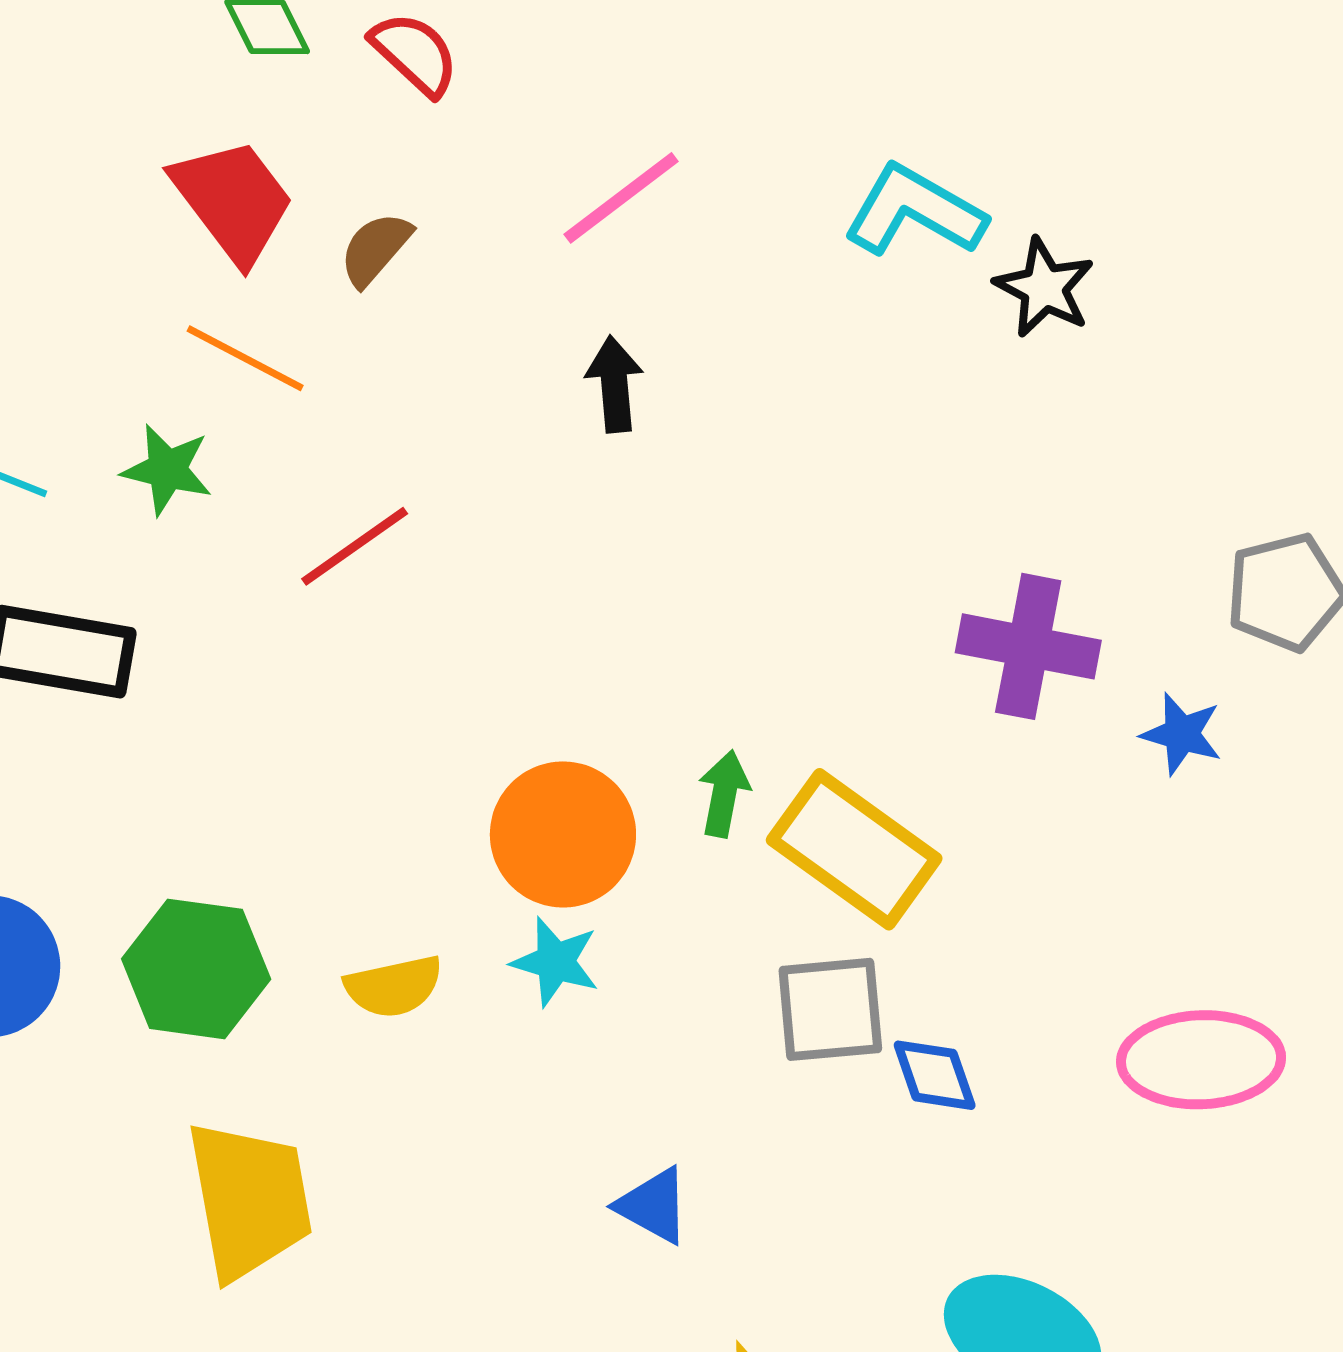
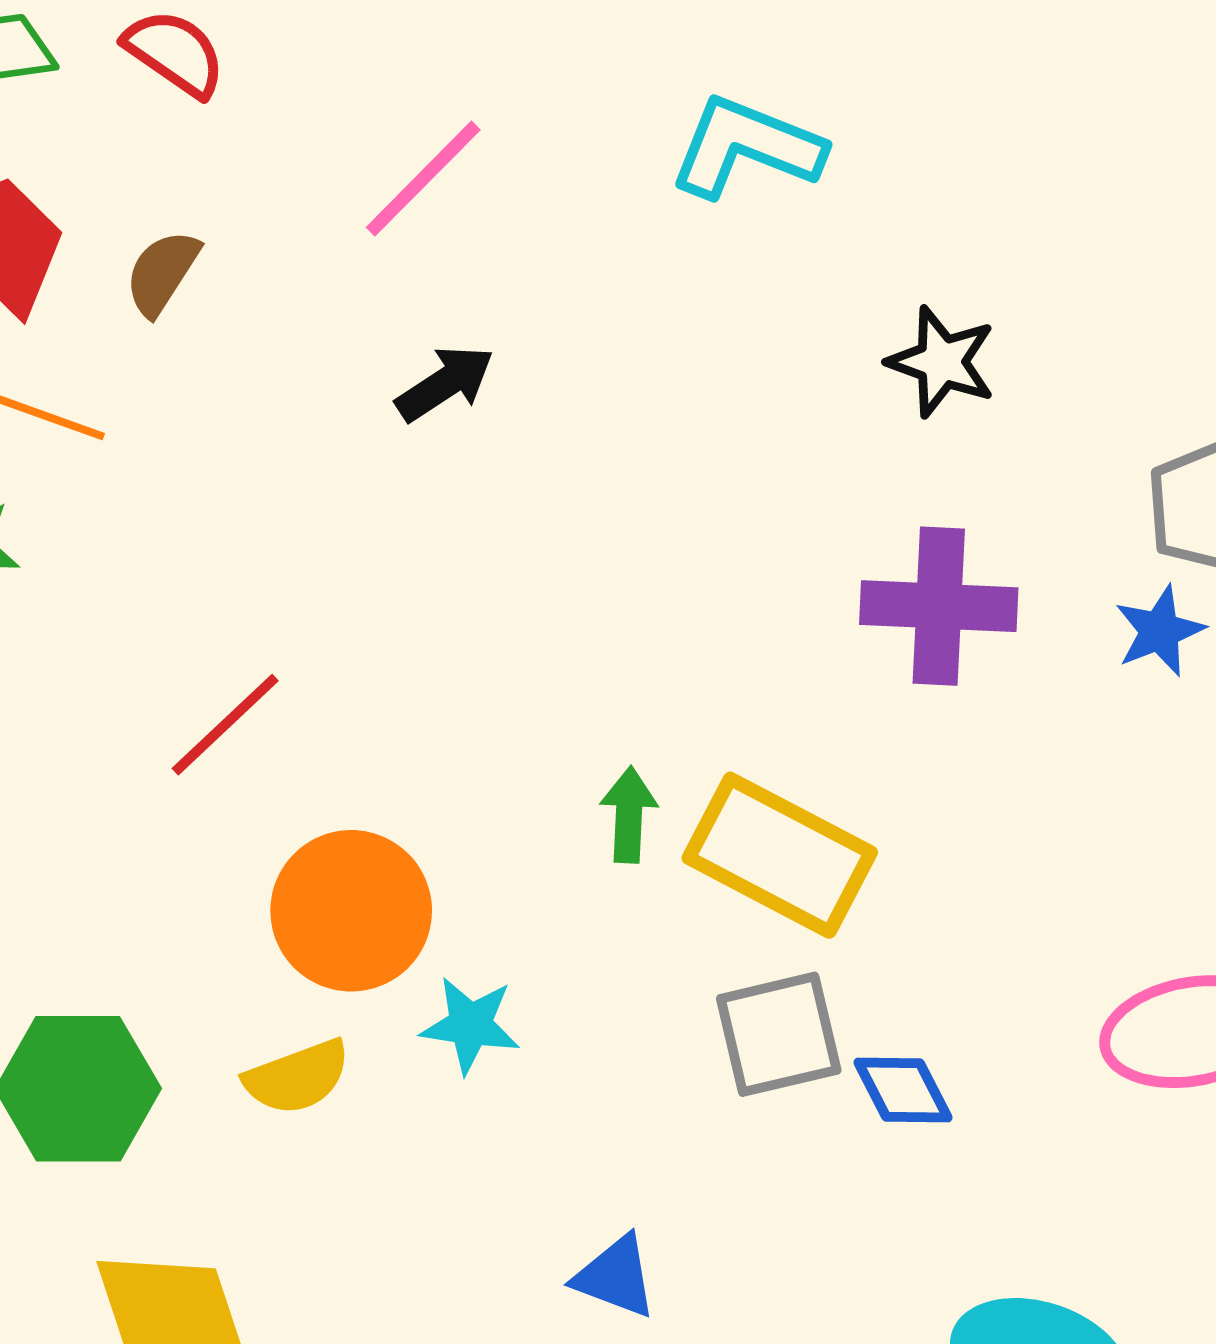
black star: (1044, 288) -> (942, 362), moved
black arrow: (614, 384) -> (445, 383), turned 70
red line: (355, 546) -> (225, 725), moved
blue star: (1182, 734) -> (1160, 631), moved, turned -30
orange circle: (563, 834) -> (351, 911), moved

